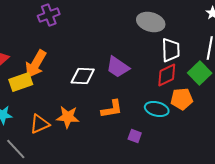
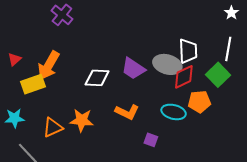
purple cross: (49, 15) -> (62, 15), turned -30
gray ellipse: (151, 22) -> (167, 64), moved
orange L-shape: (112, 109) -> (127, 112), turned 35

